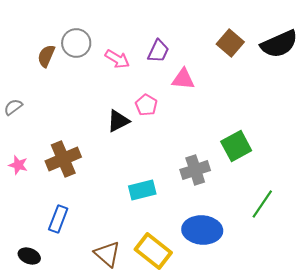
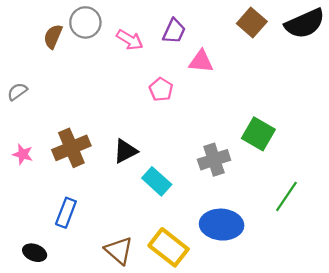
black triangle: (118, 121) -> (125, 151), moved
green square: (236, 146) -> (258, 134), turned -32
cyan rectangle: (142, 190) -> (157, 181), turned 56

